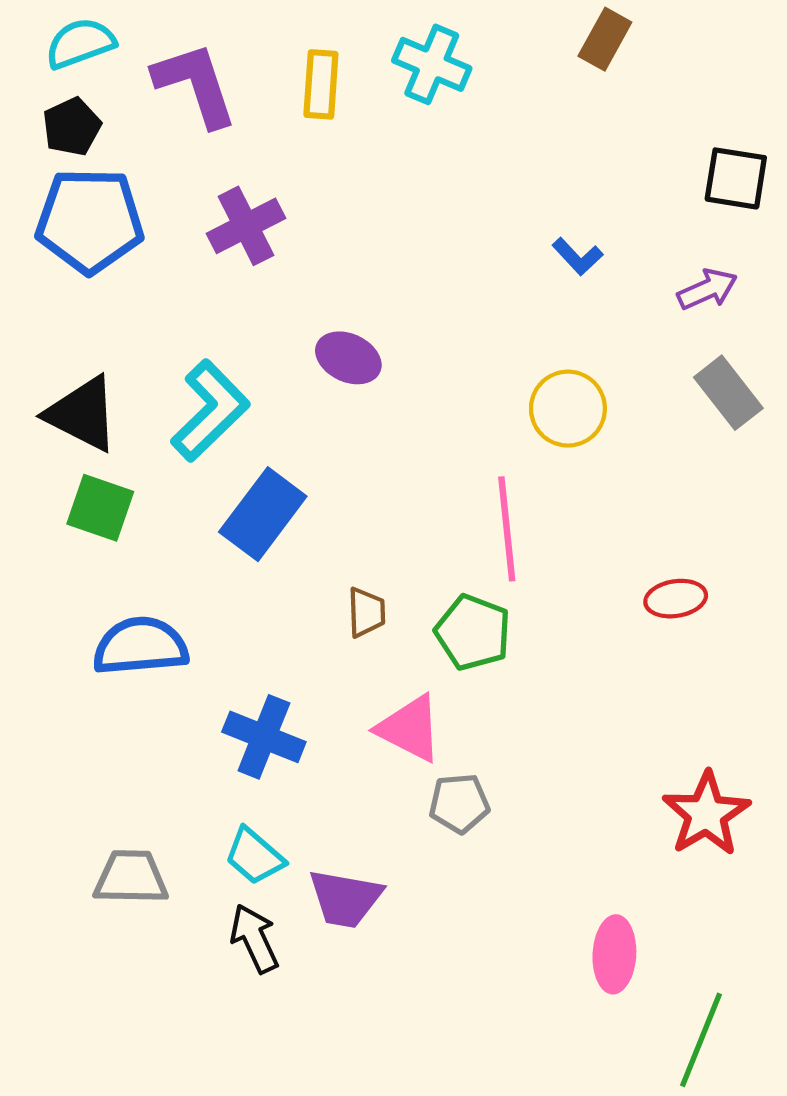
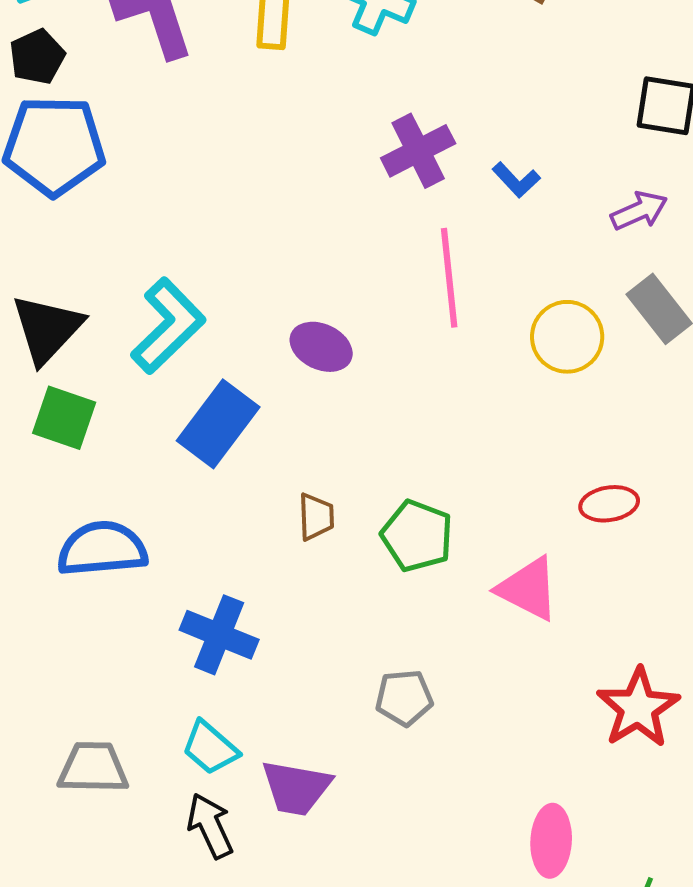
purple cross: (246, 226) -> (418, 151), moved
purple ellipse: (348, 358) -> (321, 347), moved
yellow circle: (568, 409) -> (567, 337), moved
black triangle: (82, 414) -> (47, 329), turned 46
pink line: (507, 529) -> (449, 278), moved
pink triangle: (410, 728) -> (528, 589), moved

